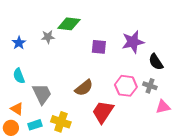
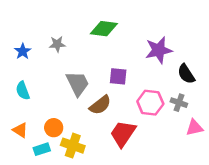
green diamond: (69, 24) -> (104, 29), moved
purple square: (99, 47) -> (118, 76), moved
gray trapezoid: (42, 94) -> (78, 84), moved
orange circle: (11, 128) -> (54, 128), moved

